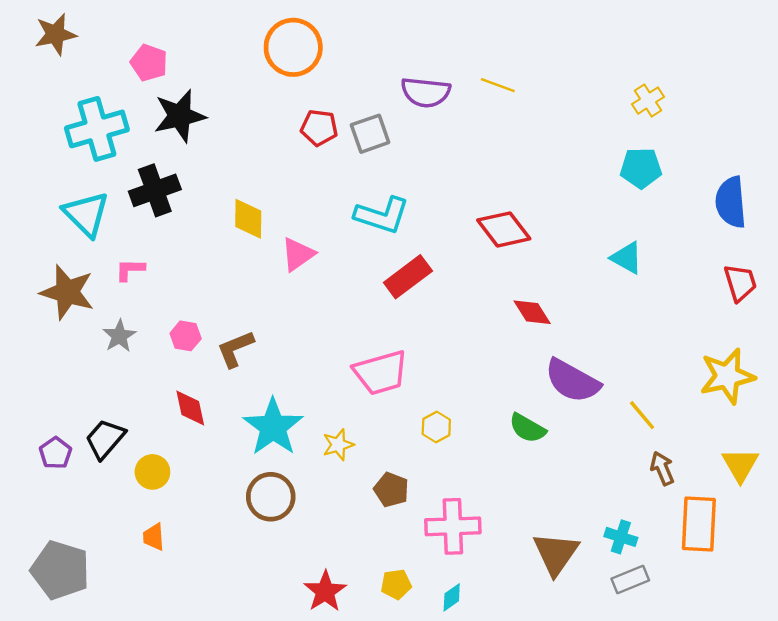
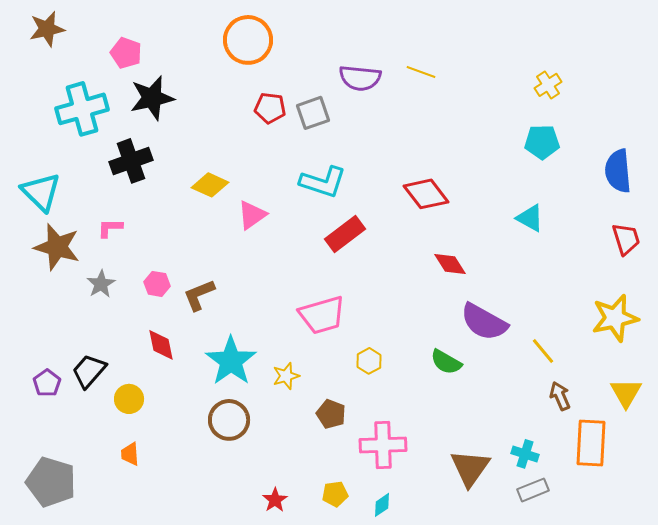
cyan triangle: (86, 214) -> (41, 192), moved
yellow diamond: (248, 219) -> (210, 185), turned -66
red star: (325, 591) -> (275, 500), size x0.7

